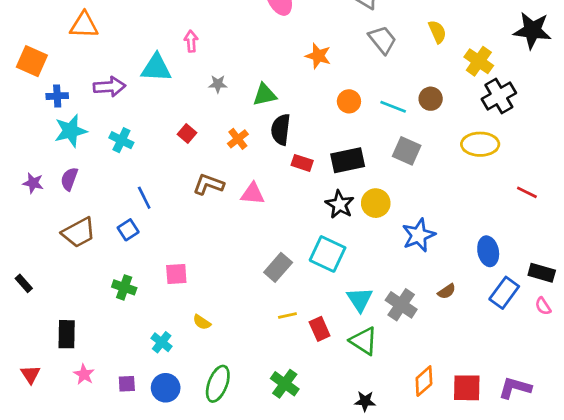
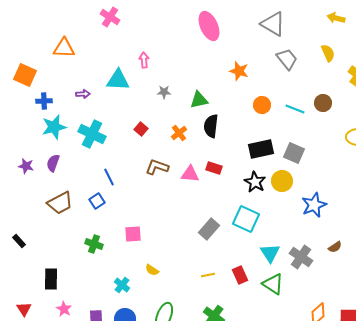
purple arrow: (109, 87) -> (83, 94), size x0.6
cyan cross: (121, 140) -> (92, 134), size x1.5
gray square: (407, 151) -> (294, 153), moved
red rectangle: (302, 163) -> (214, 168), moved
yellow line: (287, 315) -> (208, 275), moved

